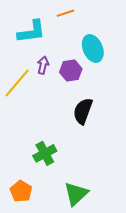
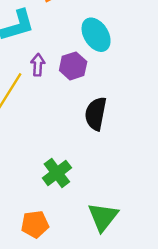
orange pentagon: (21, 191) -> (35, 224), turned -30

